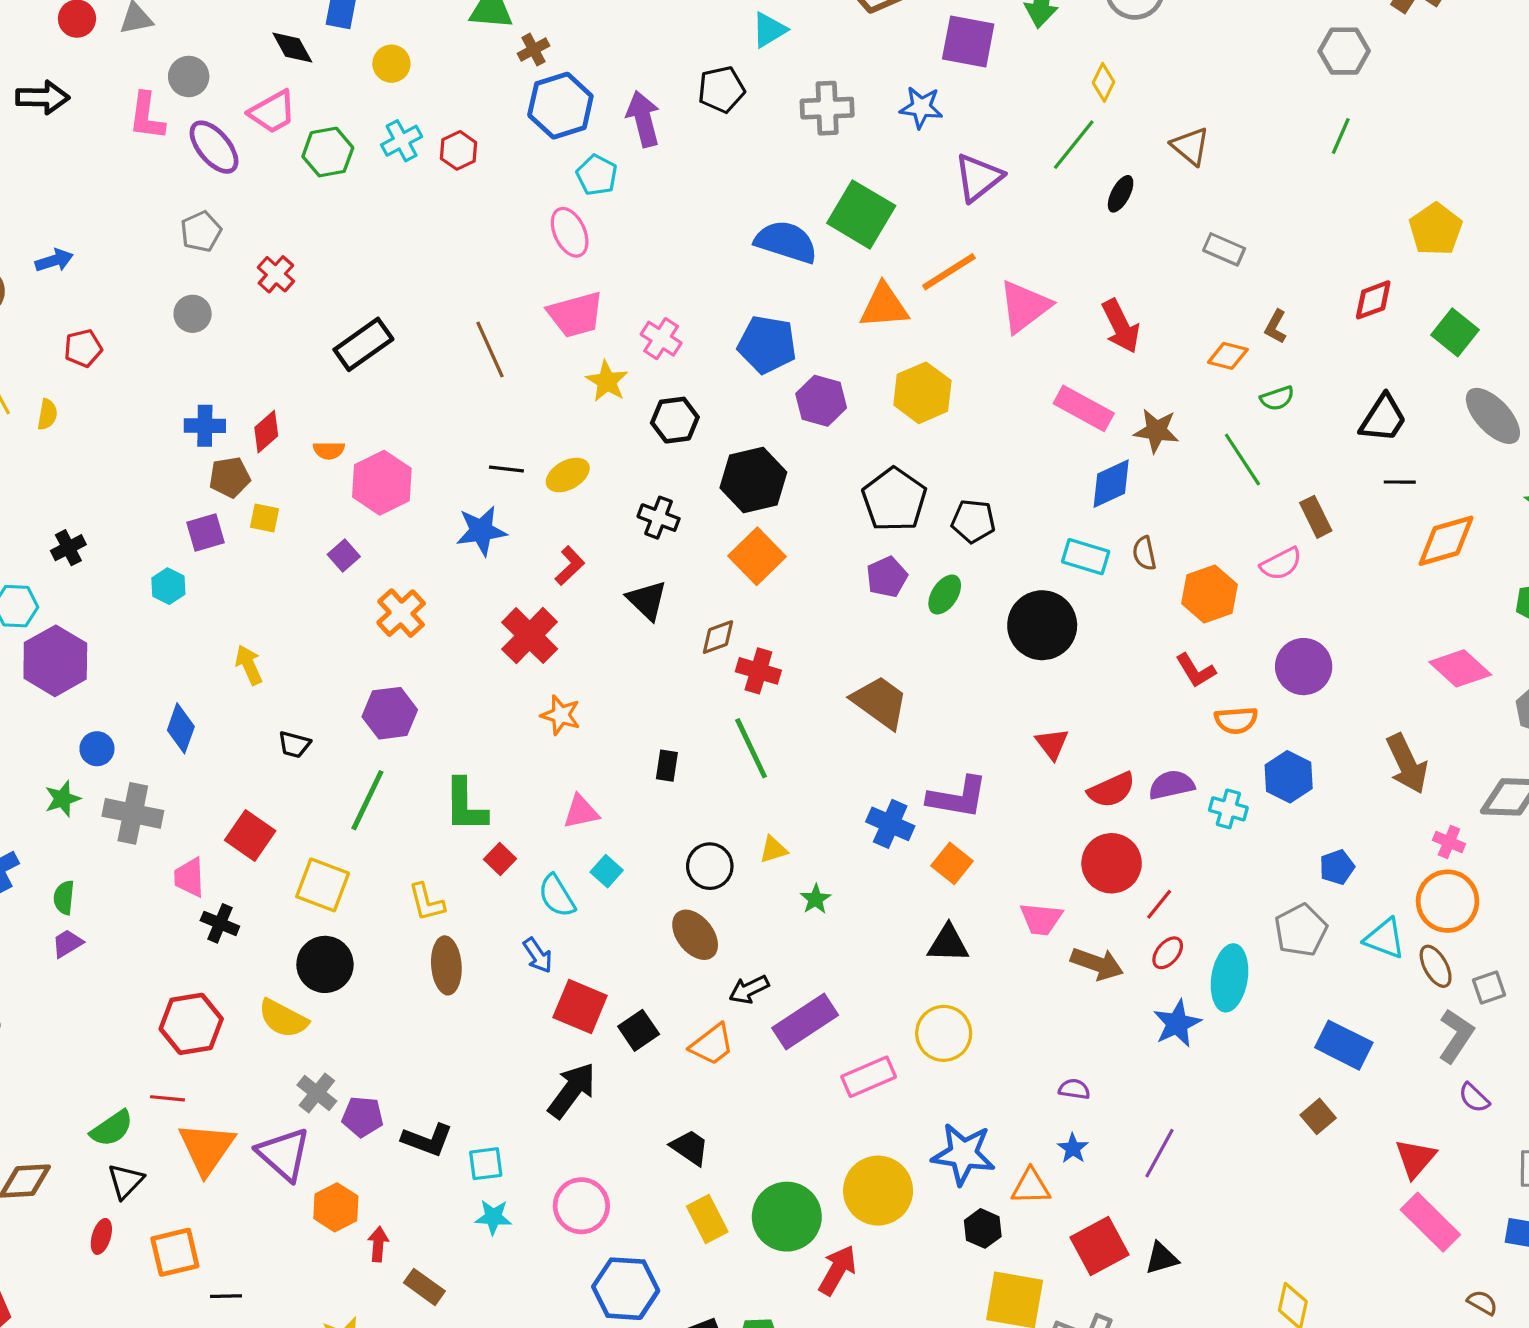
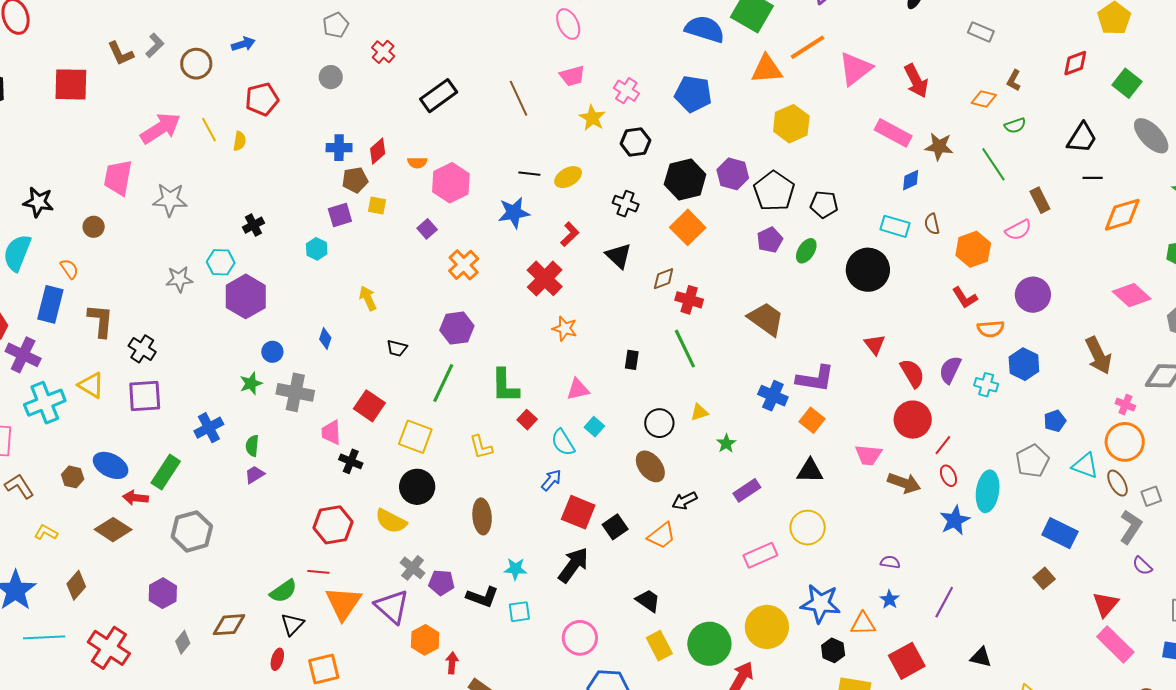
pink trapezoid: (576, 315) -> (572, 76), size x0.7
red pentagon: (83, 348) -> (262, 99), size x1.4
purple hexagon: (821, 401) -> (733, 174), moved
blue diamond: (1111, 484) -> (911, 180), size x0.7
blue diamond: (181, 728) -> (325, 339), size x0.7
purple semicircle: (1171, 785) -> (950, 370), turned -52
red semicircle: (1111, 790) -> (912, 373), turned -96
red ellipse: (1168, 953) -> (948, 476), turned -65
blue arrow: (538, 955) -> (551, 480), turned -105
brown ellipse: (446, 965) -> (482, 516), moved
purple rectangle: (805, 1022) -> (747, 490), moved, size x0.7
cyan star: (493, 1217) -> (515, 569), moved
black triangle: (1162, 1258) -> (981, 657), moved, turned 30

